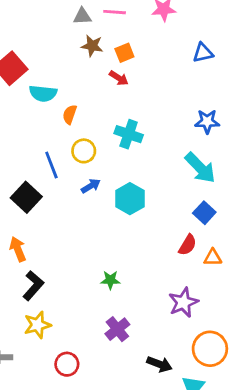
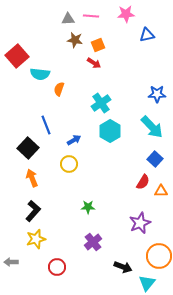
blue triangle: (203, 53) -> (147, 35), moved
cyan cross: (129, 134) -> (101, 103), turned 36
yellow circle: (84, 151) -> (69, 164), moved
cyan hexagon: (130, 199) -> (110, 131), moved
orange arrow: (18, 249) -> (32, 178), moved

